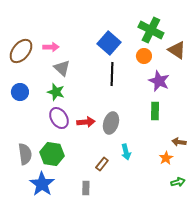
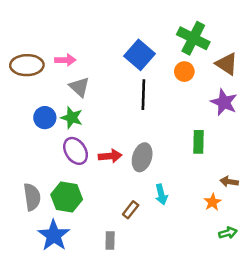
brown ellipse: (21, 51) -> (27, 65), turned 50
purple star: (159, 81) -> (224, 102), moved
blue circle: (20, 92) -> (45, 118), moved

